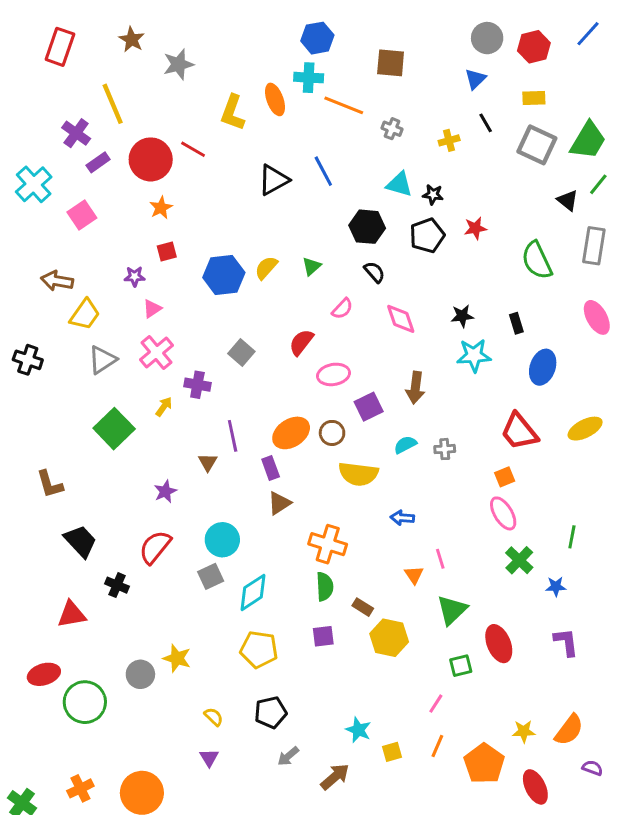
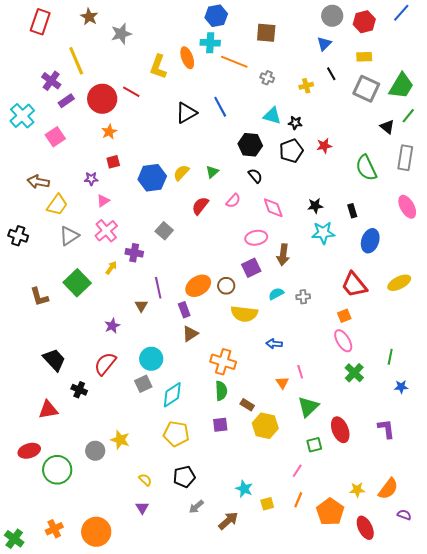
red semicircle: (301, 342) -> (200, 206), moved
pink ellipse: (334, 374) -> (256, 238), moved
brown L-shape: (50, 484) -> (39, 297), moved
blue star: (556, 587) -> (401, 387), moved

